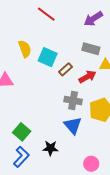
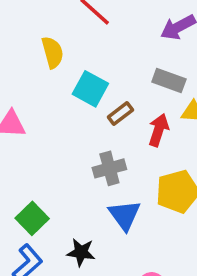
yellow semicircle: (25, 49) -> (53, 52), moved
red arrow: (87, 77) -> (159, 130), turned -48
gray cross: (73, 100) -> (109, 168), moved, turned -30

